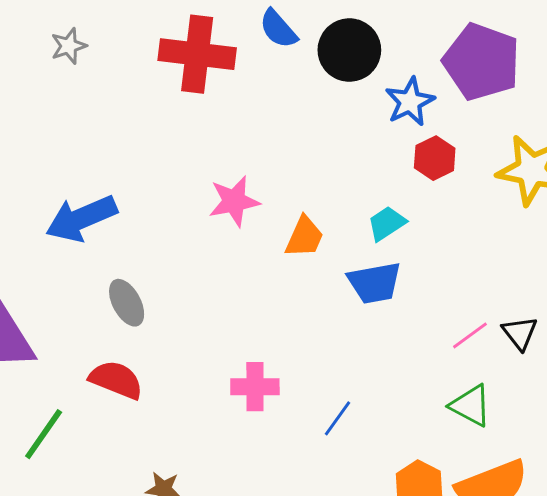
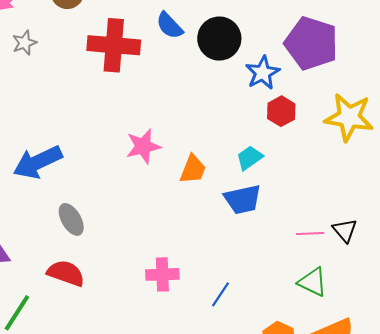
pink line: (470, 335) -> (310, 233), turned 36

